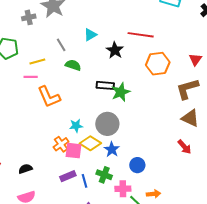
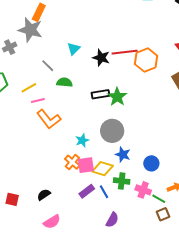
red line: (141, 35) -> (125, 52), moved
pink line: (31, 77) -> (38, 101), moved
yellow diamond: (90, 143) -> (103, 169), moved
pink cross: (123, 189) -> (143, 190), turned 35

